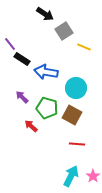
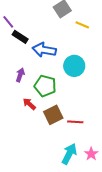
purple arrow: (22, 97) -> (20, 75), turned 64
brown square: (72, 115) -> (53, 115), moved, turned 36

